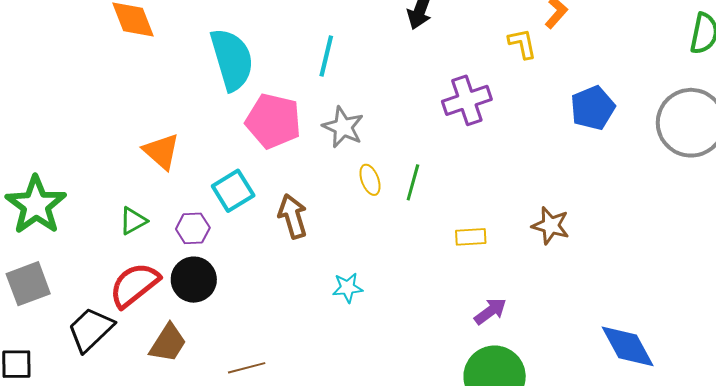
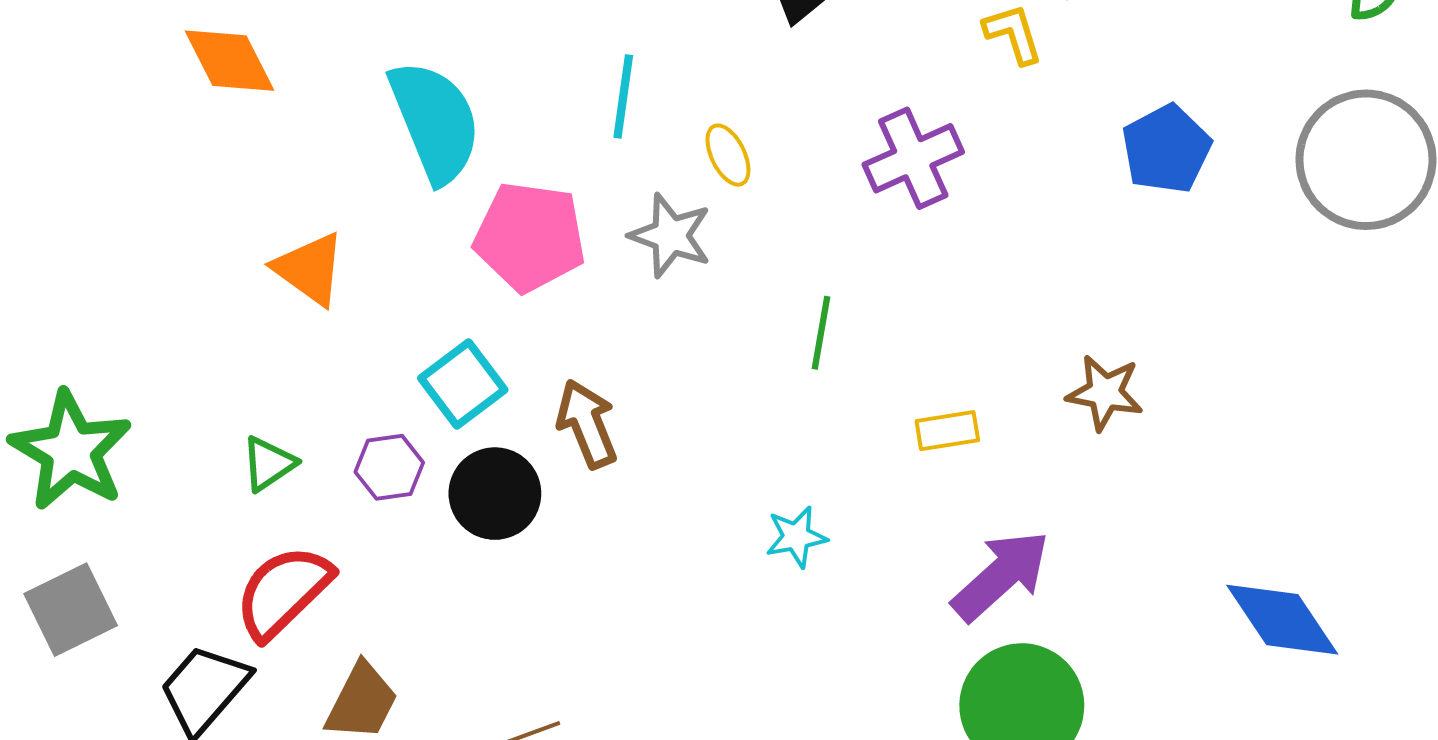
orange triangle: (161, 151) -> (310, 269), moved
yellow ellipse: (370, 180) -> (728, 155), moved
black circle: (194, 280) -> (495, 494), moved
cyan star: (348, 288) -> (796, 537), moved
purple arrow: (490, 311) -> (1001, 576), size x1.6

